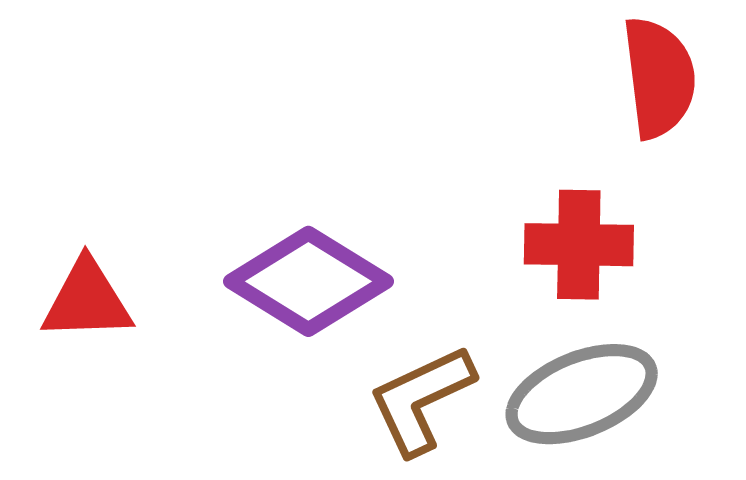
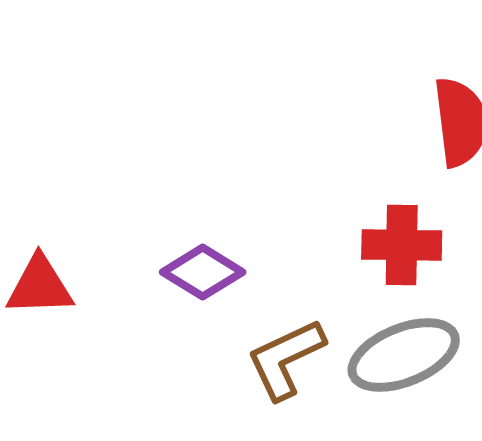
purple diamond: (308, 281) -> (203, 272), size x0.7

